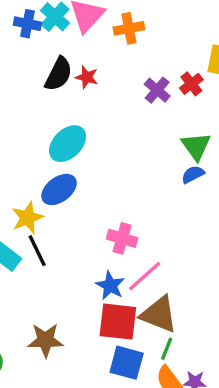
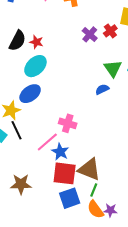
black semicircle: (59, 74) -> (17, 41), moved
red star: (87, 77) -> (36, 42), moved
blue semicircle: (193, 174) -> (102, 89), moved
pink line: (145, 276) -> (47, 142), moved
blue square: (127, 363) -> (70, 198), turned -35

